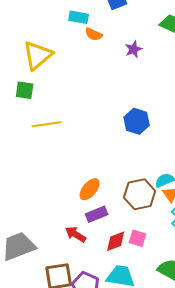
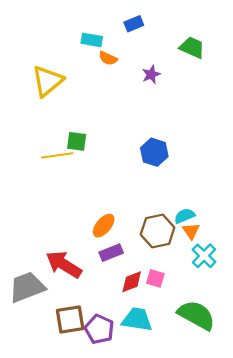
green square: (25, 90) -> (77, 141), moved
red arrow: (76, 234) -> (64, 264), moved, size x1.6

